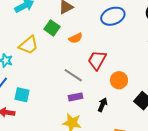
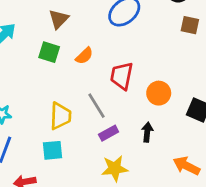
yellow trapezoid: (29, 45) -> (60, 116), moved, turned -30
gray line: (73, 75) -> (97, 106), turned 42
cyan square: (22, 95) -> (53, 150), moved

